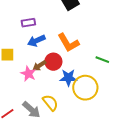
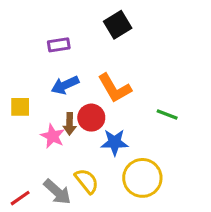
purple rectangle: (28, 23) -> (59, 45), moved
brown arrow: (39, 66) -> (70, 124), turned -56
yellow circle: (85, 88) -> (142, 178), moved

